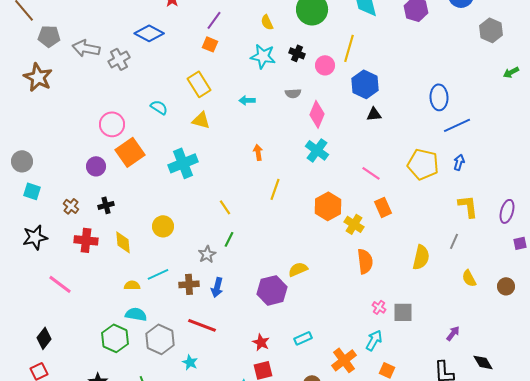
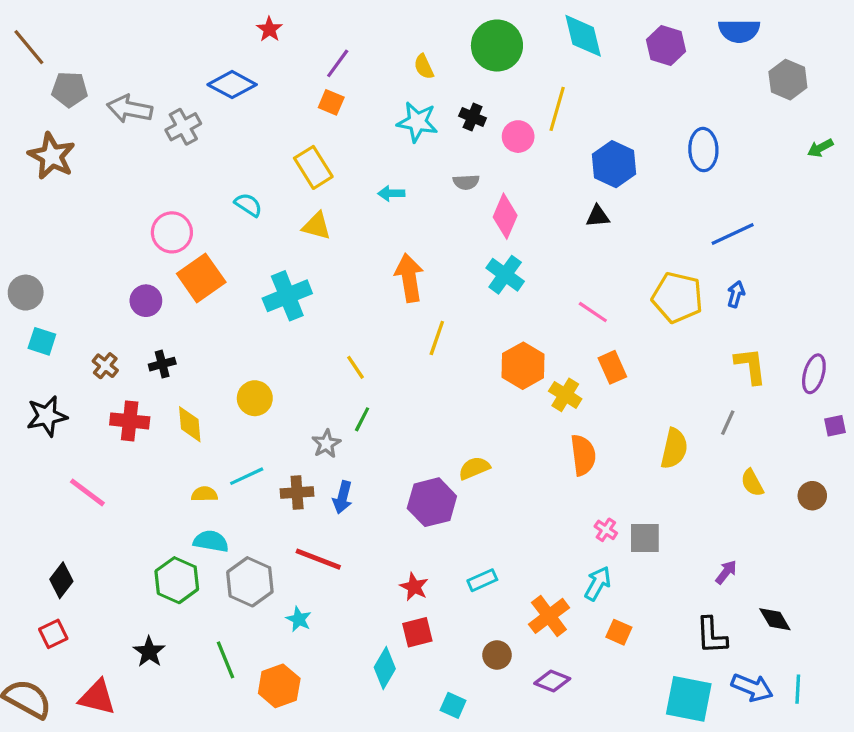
blue hexagon: (365, 84) -> (614, 164), moved
blue ellipse: (439, 97) -> (703, 150), moved
orange arrow: (258, 152) -> (409, 278), size x1.8

